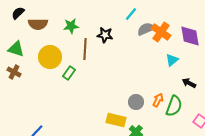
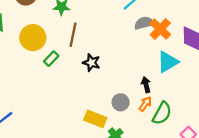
black star: (105, 35) -> (91, 63), moved
cyan triangle: (172, 60) -> (168, 62), size x1.5
black arrow: (189, 83) -> (146, 85), moved, turned 40

